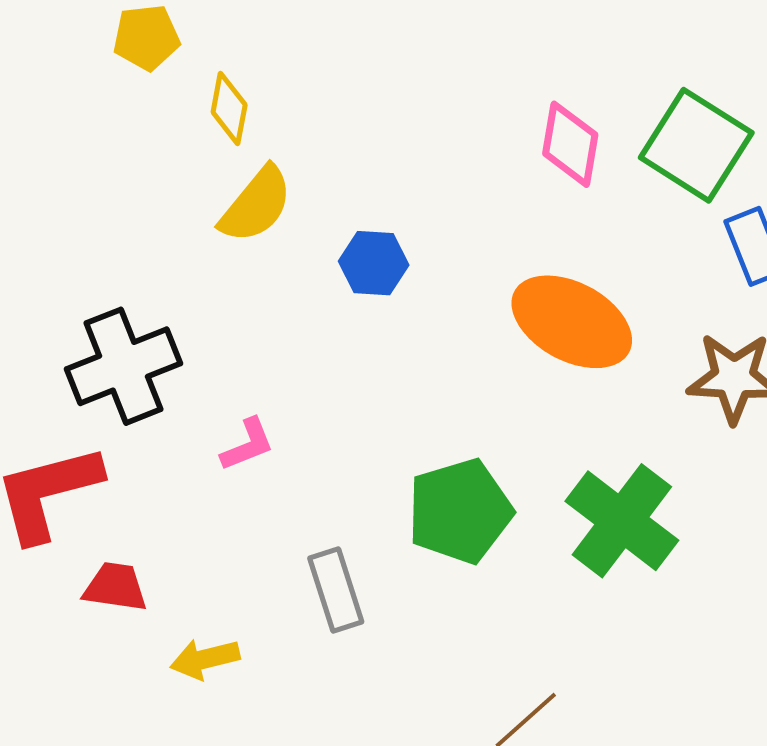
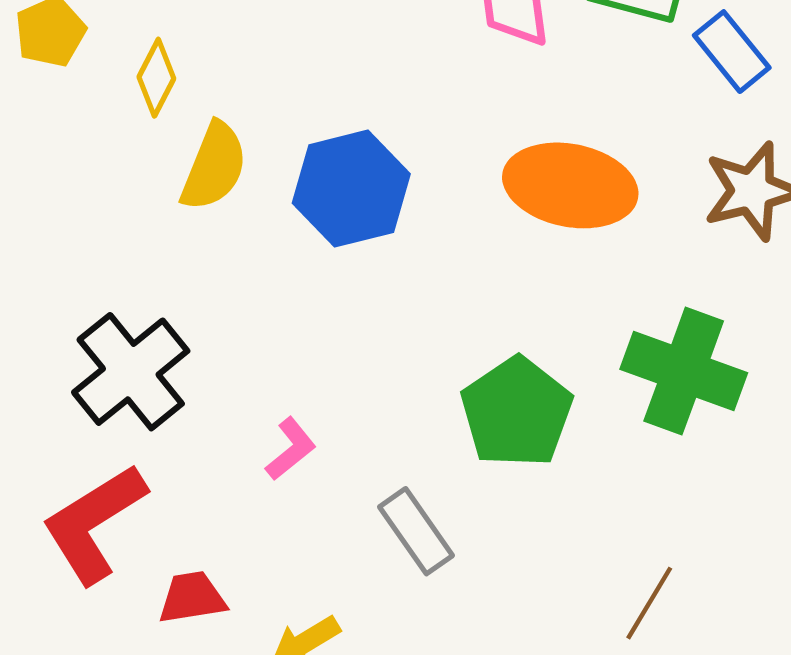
yellow diamond: (229, 109) -> (156, 78), turned 34
blue hexagon: (374, 263) -> (351, 189), size x1.6
pink L-shape: (248, 445) -> (291, 449), moved

